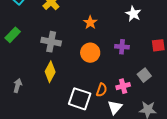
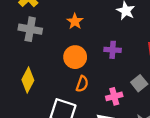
gray cross: (51, 42) -> (30, 29), moved
orange semicircle: (102, 90) -> (82, 84), moved

